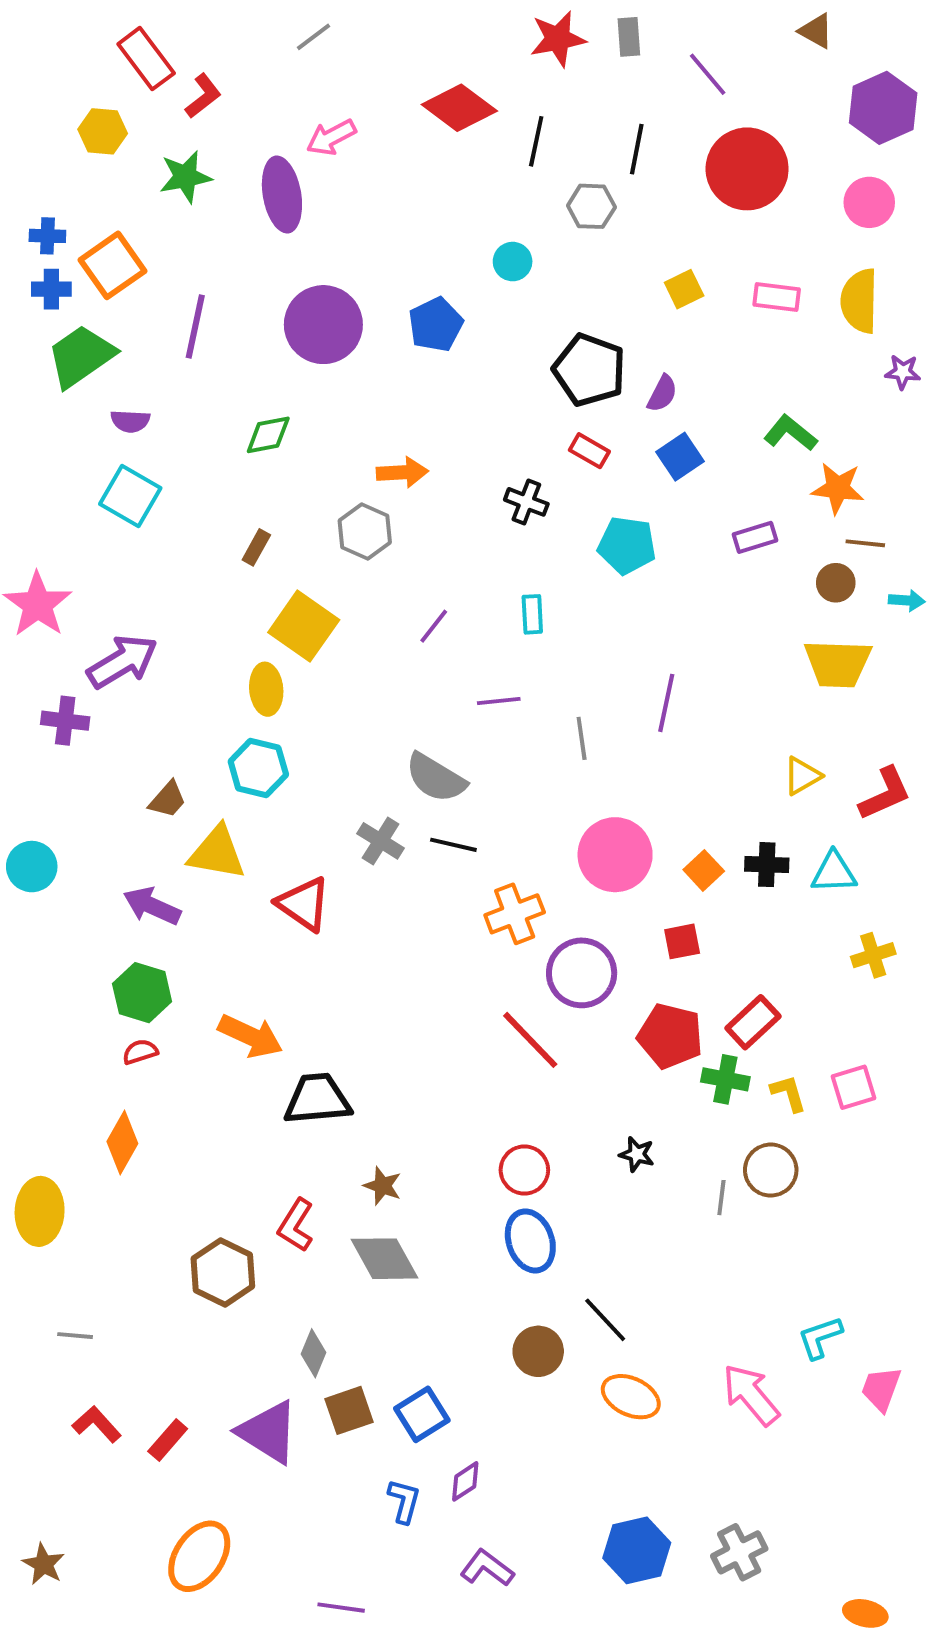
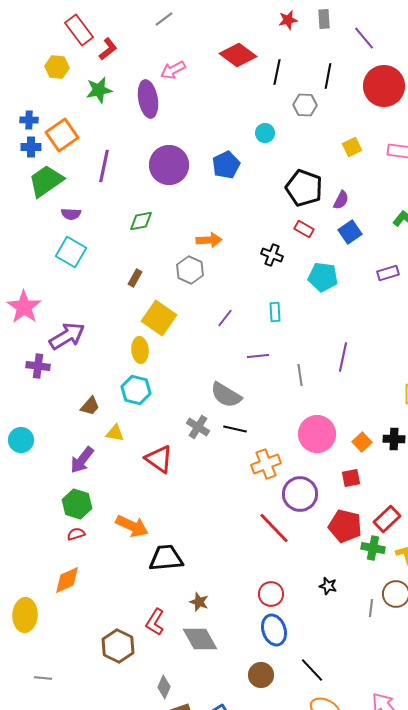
red star: (558, 39) -> (288, 20), size x0.7
yellow triangle: (217, 853) -> (115, 433), size x0.6
purple arrow: (152, 906) -> (82, 460), turned -76
orange diamond: (122, 1142) -> (67, 580), turned 36
brown circle: (538, 1351) -> (261, 675), moved

